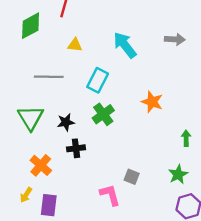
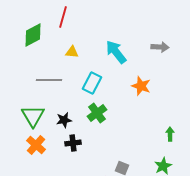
orange star: (152, 102) -> (141, 86), moved
orange cross: (41, 165) -> (36, 145), moved

